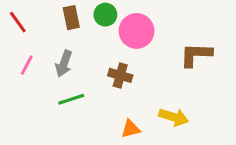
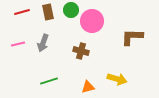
red line: (18, 22) -> (22, 12), moved, turned -70
pink line: (27, 65) -> (18, 44), turned 48
green line: (71, 99) -> (49, 81), moved

